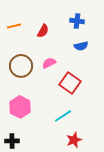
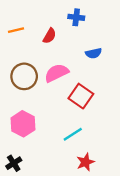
blue cross: (77, 21) -> (76, 17), moved
pink semicircle: (49, 63) -> (57, 73), size x1.5
black cross: (12, 141) -> (14, 163), turned -32

